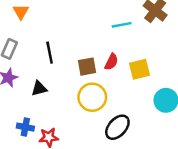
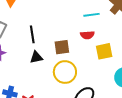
red semicircle: (111, 62) -> (87, 35), moved, turned 56
black triangle: (39, 88) -> (36, 57), moved

